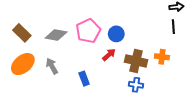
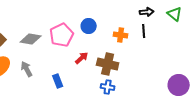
blue circle: (116, 34) -> (89, 26), moved
orange cross: (162, 57) -> (121, 35), moved

